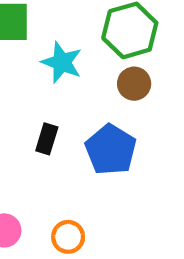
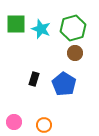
cyan star: (62, 62) -> (41, 29), moved

